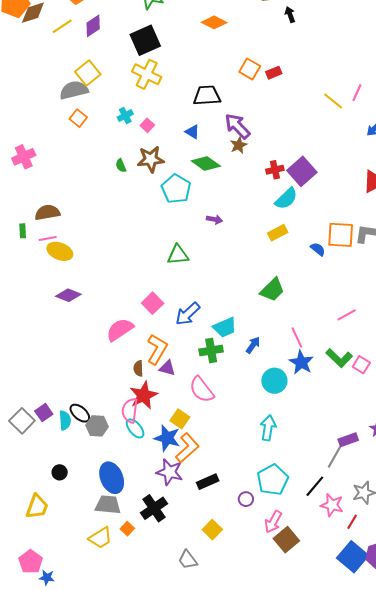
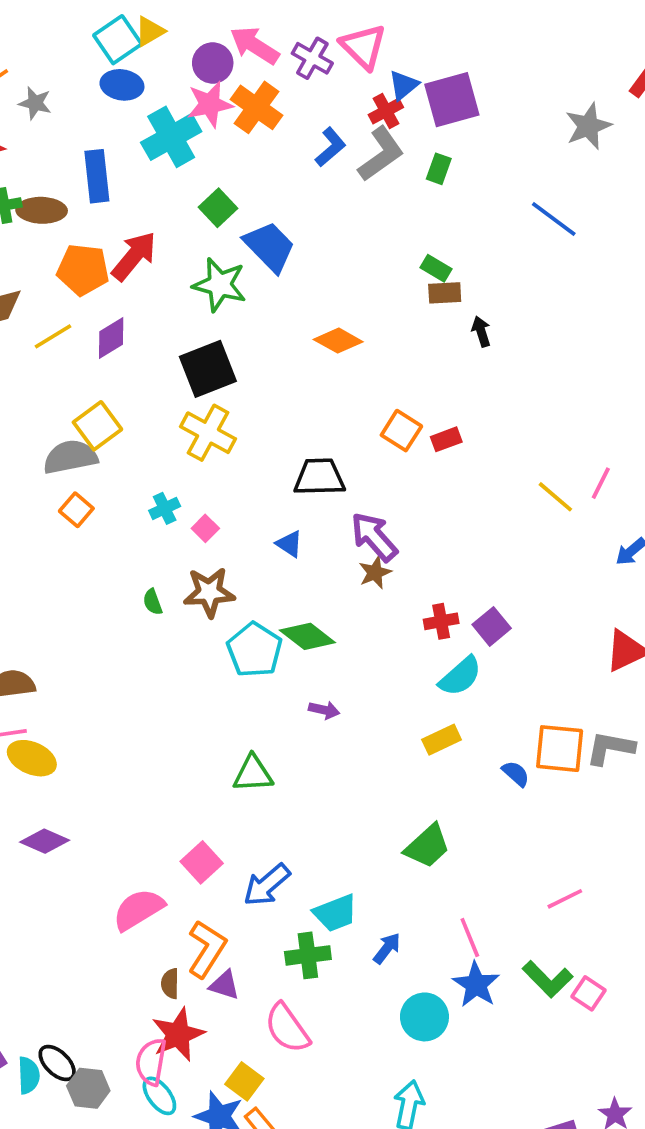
green diamond: (206, 164) -> (307, 636), moved
purple square: (302, 171) -> (492, 626), size x0.7

